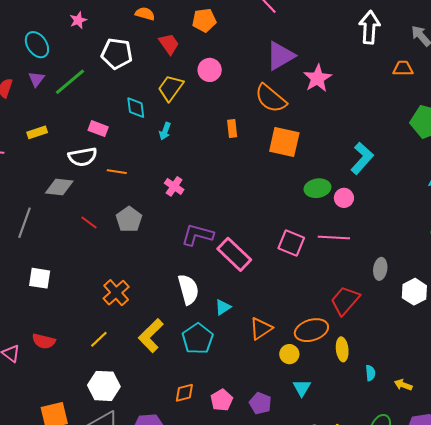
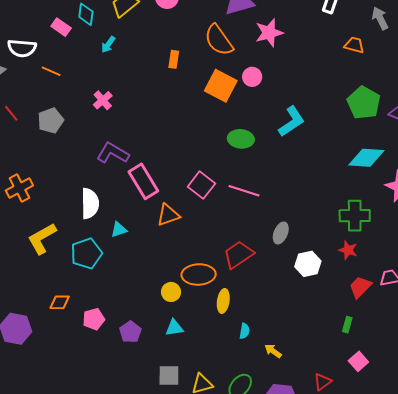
pink rectangle: (98, 129) -> (61, 27), moved
pink circle: (344, 198) -> (252, 77), moved
orange triangle: (261, 329) -> (168, 215), moved
cyan triangle: (302, 388) -> (174, 328), turned 36

